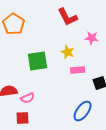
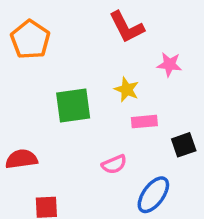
pink semicircle: (28, 98) -> (114, 164), moved

